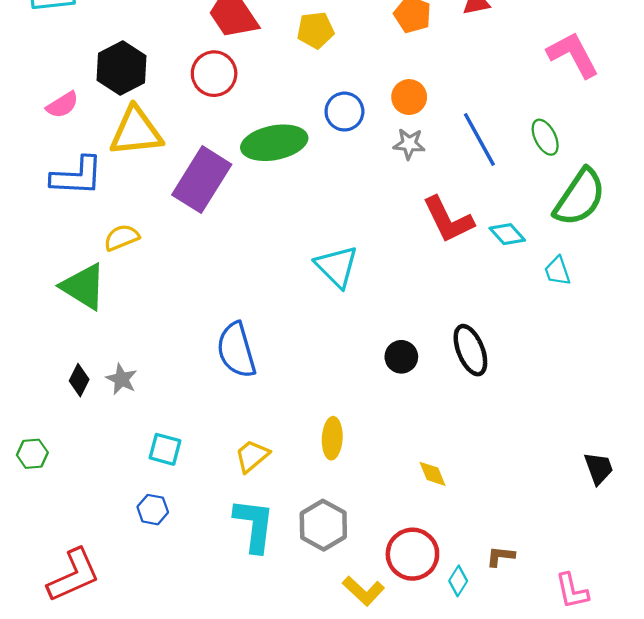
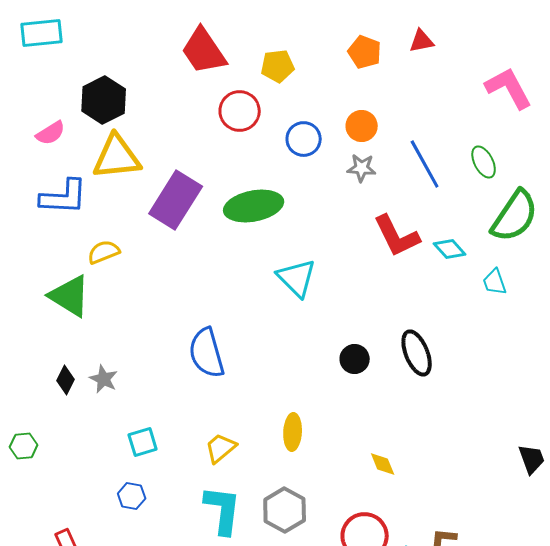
red circle: (214, 74) -> (240, 111), moved
green ellipse: (274, 143) -> (254, 206), moved
cyan square: (165, 449) -> (143, 442), turned -32

